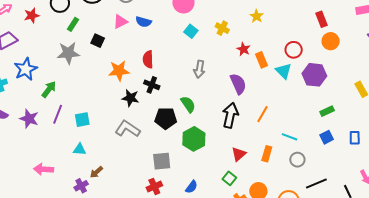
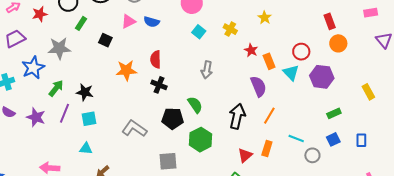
gray star: (68, 53) -> (59, 48), moved
purple semicircle: (238, 84) -> (258, 86), moved
black star: (130, 98) -> (85, 92), moved
orange rectangle: (267, 154) -> (267, 149), moved
gray circle: (297, 160) -> (312, 155), moved

